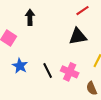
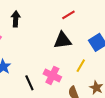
black line: (48, 71) -> (29, 83), moved

